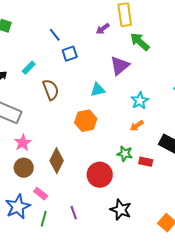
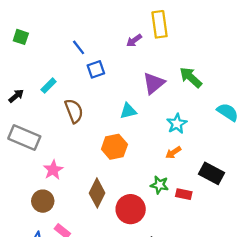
green arrow: (140, 42) -> (191, 77), moved
pink star: (23, 143) -> (53, 170), moved
brown diamond: (57, 161) -> (97, 193), moved

